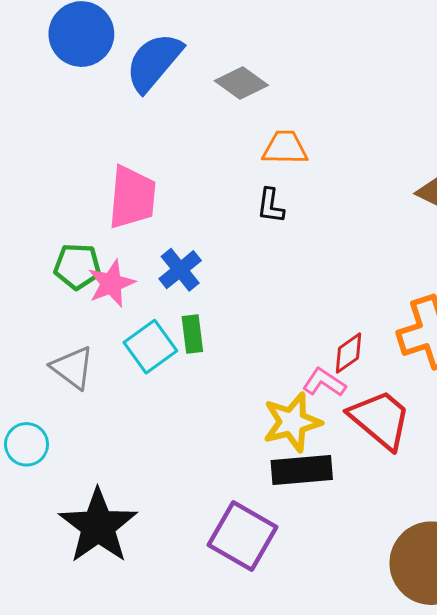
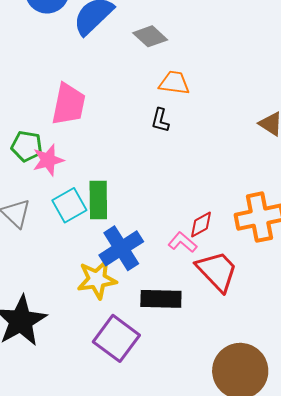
blue cross: (180, 270) -> (121, 248), moved, size x1.5
green rectangle: (192, 334) -> (98, 200), size x1.5
yellow star: (292, 422) -> (97, 279), moved

